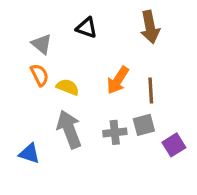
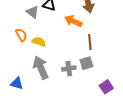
gray triangle: (42, 44) -> (33, 12), moved
orange arrow: (118, 80) -> (73, 21), moved, turned 84
purple square: (174, 145) -> (106, 87), moved

